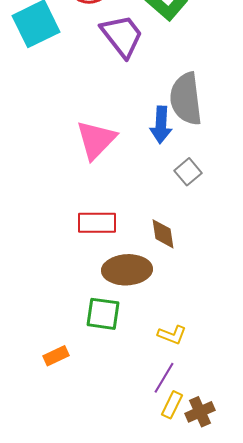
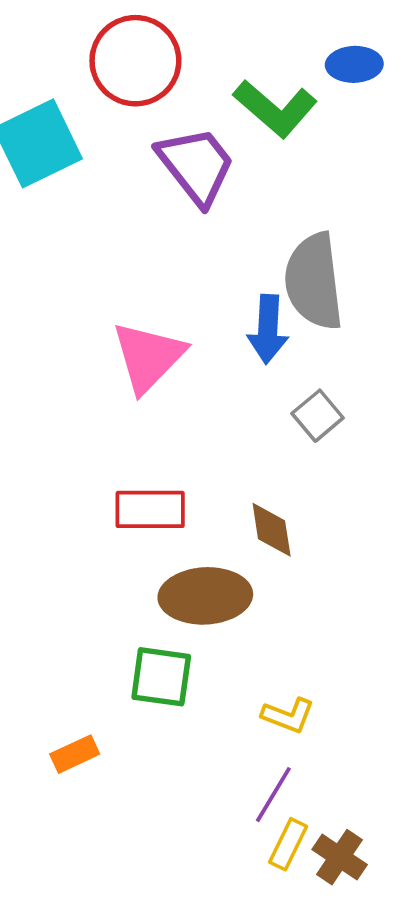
brown cross: (200, 412) -> (340, 857), turned -32

